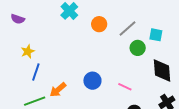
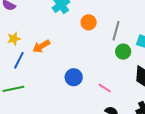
gray line: (127, 28) -> (116, 31), turned -42
orange arrow: (58, 90) -> (41, 46), moved

